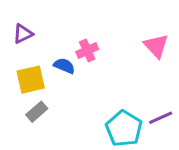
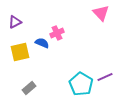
pink triangle: (156, 46) -> (101, 13), moved
gray rectangle: (37, 112) -> (29, 88), moved

